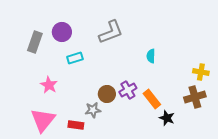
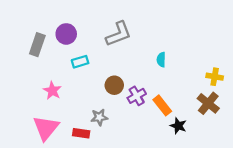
brown circle: (107, 94) -> (114, 85), moved
brown cross: (195, 97) -> (208, 103), turned -35

